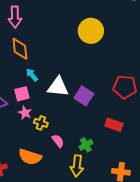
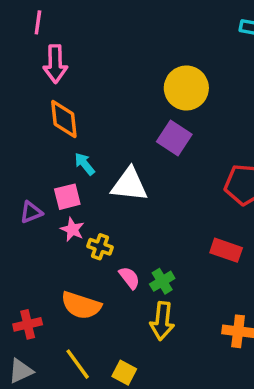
purple square: (84, 96) -> (174, 138), moved
green cross: (86, 145) -> (162, 281), moved

